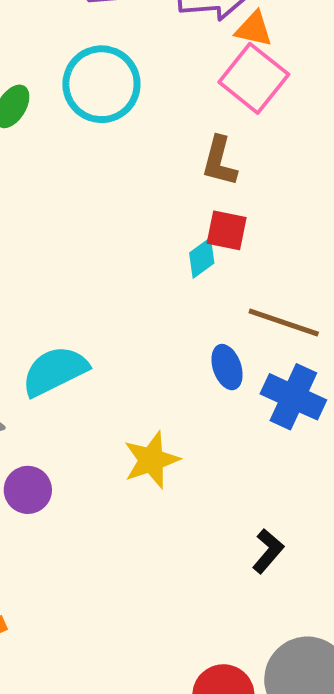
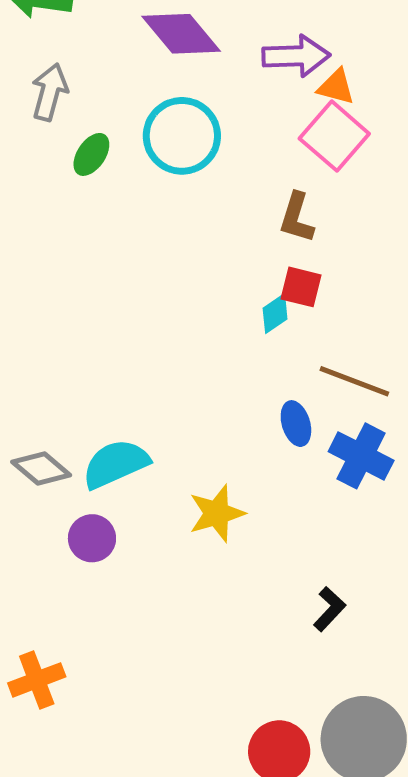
cyan semicircle: (55, 371) -> (116, 464), moved

